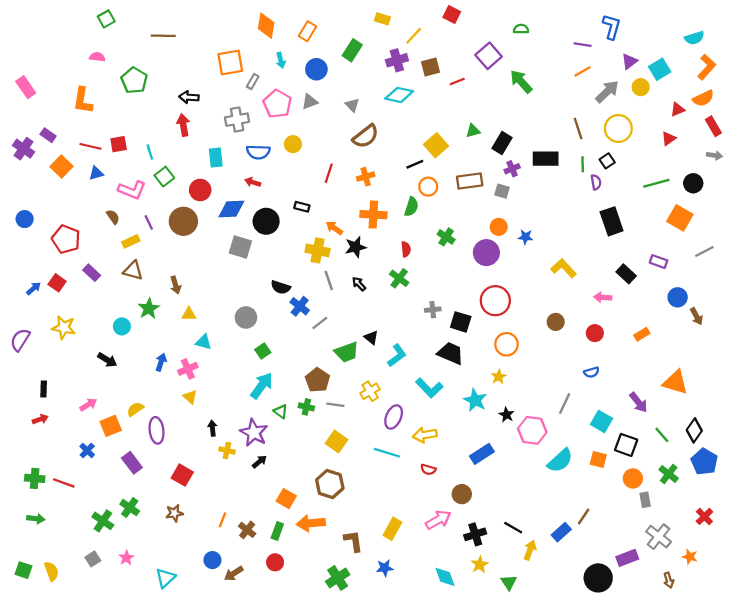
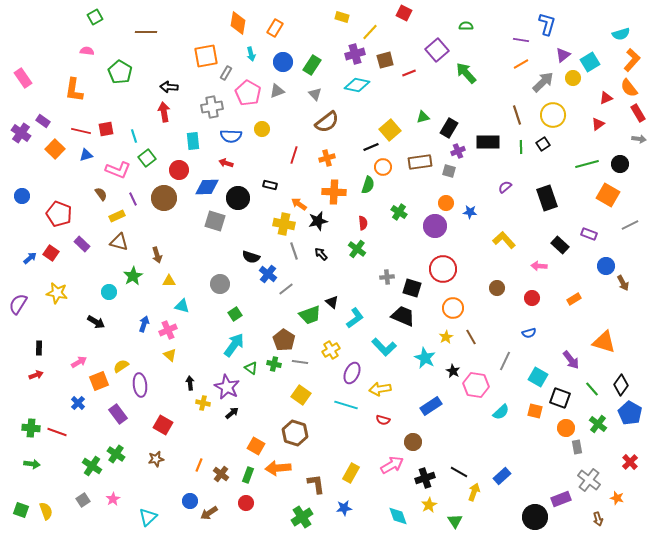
green rectangle: (352, 50) -> (312, 65), moved
orange semicircle: (703, 98) -> (629, 88), turned 78
purple semicircle: (596, 182) -> (505, 187), moved, turned -120
cyan semicircle: (560, 461) -> (501, 412), size x0.7
brown line: (584, 516) -> (471, 337), moved, turned -63

